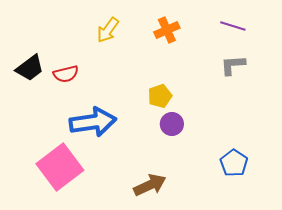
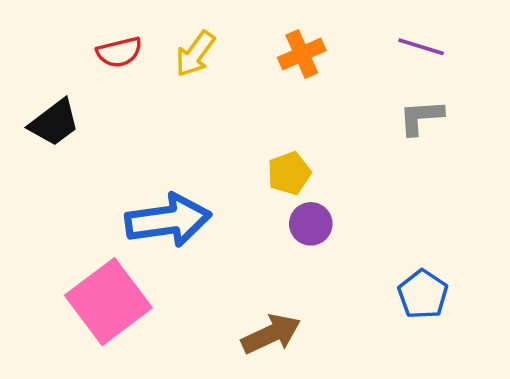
red semicircle: (66, 74) -> (119, 52), moved

